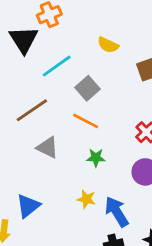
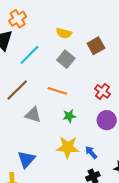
gray square: (87, 88) -> (66, 59), moved
yellow star: (86, 199) -> (68, 147), size x1.6
blue arrow: (117, 212) -> (91, 152), size x0.6

